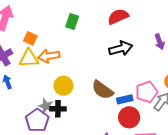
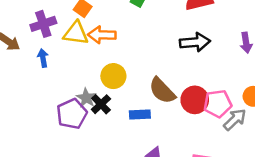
blue rectangle: (125, 99) -> (140, 115), moved
black cross: (58, 109) -> (101, 104), turned 35
red circle: (129, 117) -> (195, 100), moved

